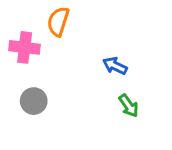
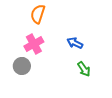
pink cross: (25, 47) -> (34, 44), moved, turned -36

